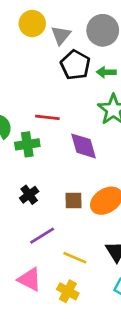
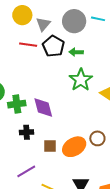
red line: (47, 117) -> (28, 45), moved
purple diamond: (84, 146) -> (43, 108), moved
black cross: (29, 195) -> (27, 132), moved, turned 32

